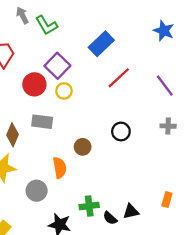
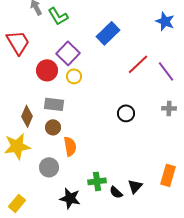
red line: (119, 78) -> (138, 64), moved
brown circle: (83, 147) -> (53, 127), moved
orange rectangle: (167, 199) -> (168, 175), size x1.5
black triangle: (131, 211) -> (135, 186), turned -35

